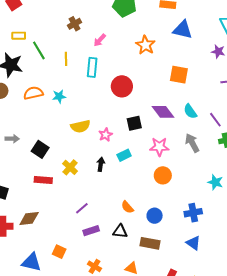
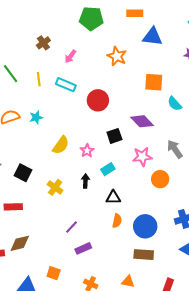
cyan rectangle: (92, 67) -> (66, 85), turned -66
cyan semicircle: (190, 111) -> (175, 104), moved
yellow semicircle: (80, 126) -> (61, 145), turned -36
orange circle: (163, 175) -> (160, 179), moved
red rectangle: (43, 180) -> (13, 207), moved
orange semicircle: (127, 207) -> (117, 221), turned -120
blue circle: (155, 216) -> (145, 226), size x1.5
black triangle: (120, 231) -> (113, 198), moved

